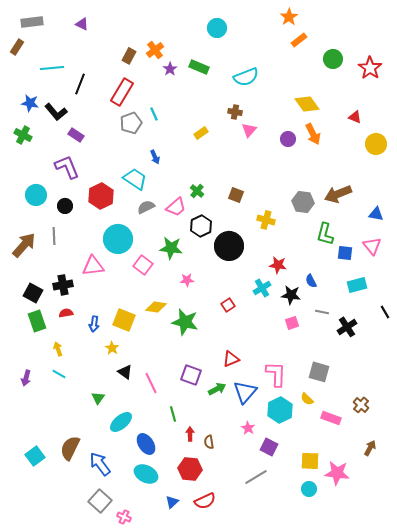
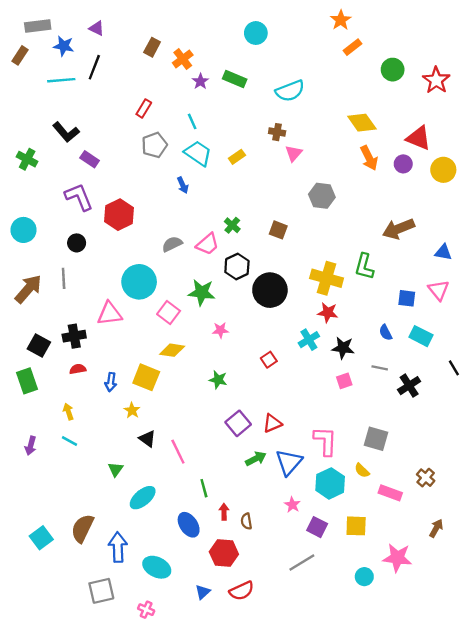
brown rectangle: (129, 56) -> (152, 47), moved
black line: (80, 84) -> (94, 67), moved
red rectangle: (122, 92) -> (144, 108), size x0.6
blue star: (30, 103) -> (64, 46), moved
cyan line: (154, 114) -> (192, 121), moved
red triangle: (355, 117) -> (419, 138), size x1.6
purple circle: (288, 139) -> (403, 164), moved
cyan trapezoid: (135, 179) -> (198, 153), moved
cyan circle: (36, 195) -> (24, 230), moved
red hexagon: (101, 196) -> (119, 215), moved
gray hexagon: (303, 202) -> (322, 196), moved
yellow cross: (266, 220) -> (327, 278), moved, size x1.5
green L-shape: (325, 234) -> (364, 266), moved
blue semicircle: (311, 281) -> (386, 333), moved
cyan rectangle: (357, 285) -> (421, 336), turned 42
yellow diamond: (156, 307) -> (172, 350), moved
green rectangle: (37, 321) -> (27, 381), moved
green star: (185, 322) -> (218, 380), size x0.6
purple square: (191, 375) -> (238, 423), moved, turned 30
blue ellipse: (146, 444) -> (189, 525), moved
yellow square: (310, 461) -> (356, 526), moved
blue arrow: (100, 464) -> (118, 547), turned 35
cyan ellipse: (146, 474) -> (157, 567), moved
gray square: (100, 501) -> (101, 591), moved, turned 35

